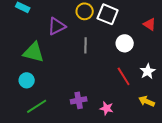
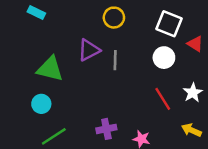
white square: (108, 14) -> (169, 24), moved
red triangle: (150, 24) -> (195, 44), moved
purple triangle: (57, 26) -> (89, 50), moved

